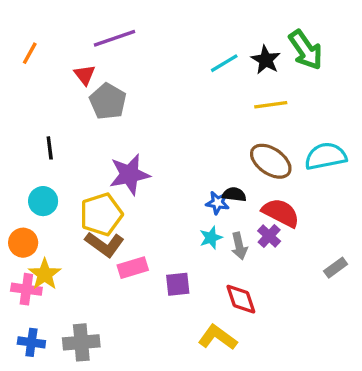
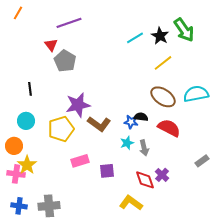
orange line: (30, 53) -> (18, 13), moved
yellow line: (271, 105) -> (163, 63), turned -30
purple cross: (269, 236) -> (162, 175), moved
brown L-shape: (105, 244) -> (99, 124), moved

